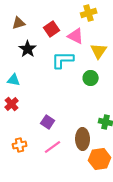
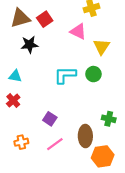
brown triangle: (19, 23) -> (20, 18), size x1.5
red square: (52, 29) -> (45, 19), moved
black star: (28, 49) -> (29, 45), turned 30
cyan L-shape: (63, 60) -> (65, 75), moved

